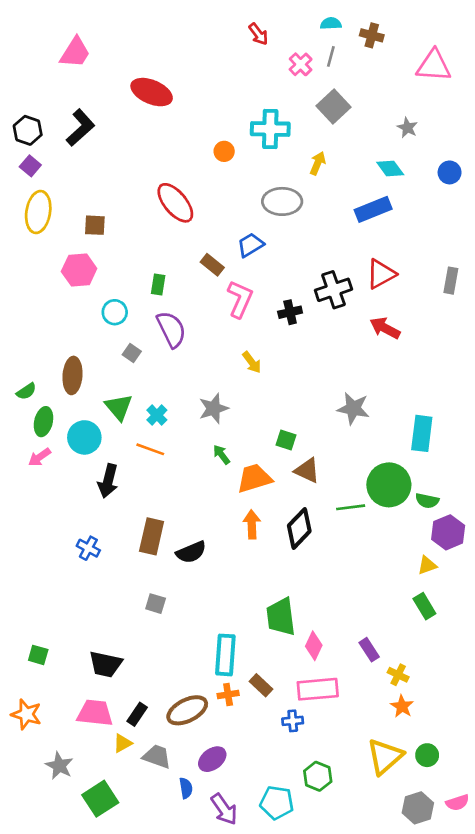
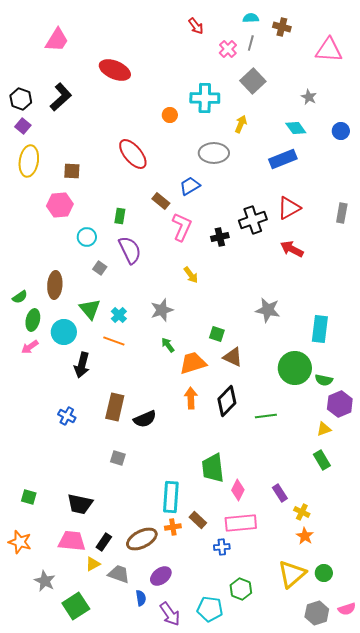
green line: (351, 507) -> (266, 416), moved

